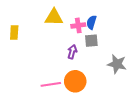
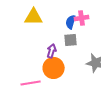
pink cross: (78, 25) -> (82, 18), moved
orange circle: (75, 81) -> (54, 68), moved

